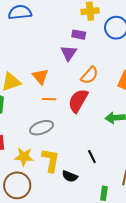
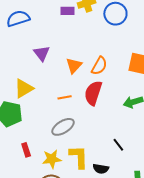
purple rectangle: (79, 35) -> (68, 11), moved
purple triangle: (69, 53) -> (42, 53), moved
orange triangle: (40, 77) -> (74, 66), moved, turned 36

